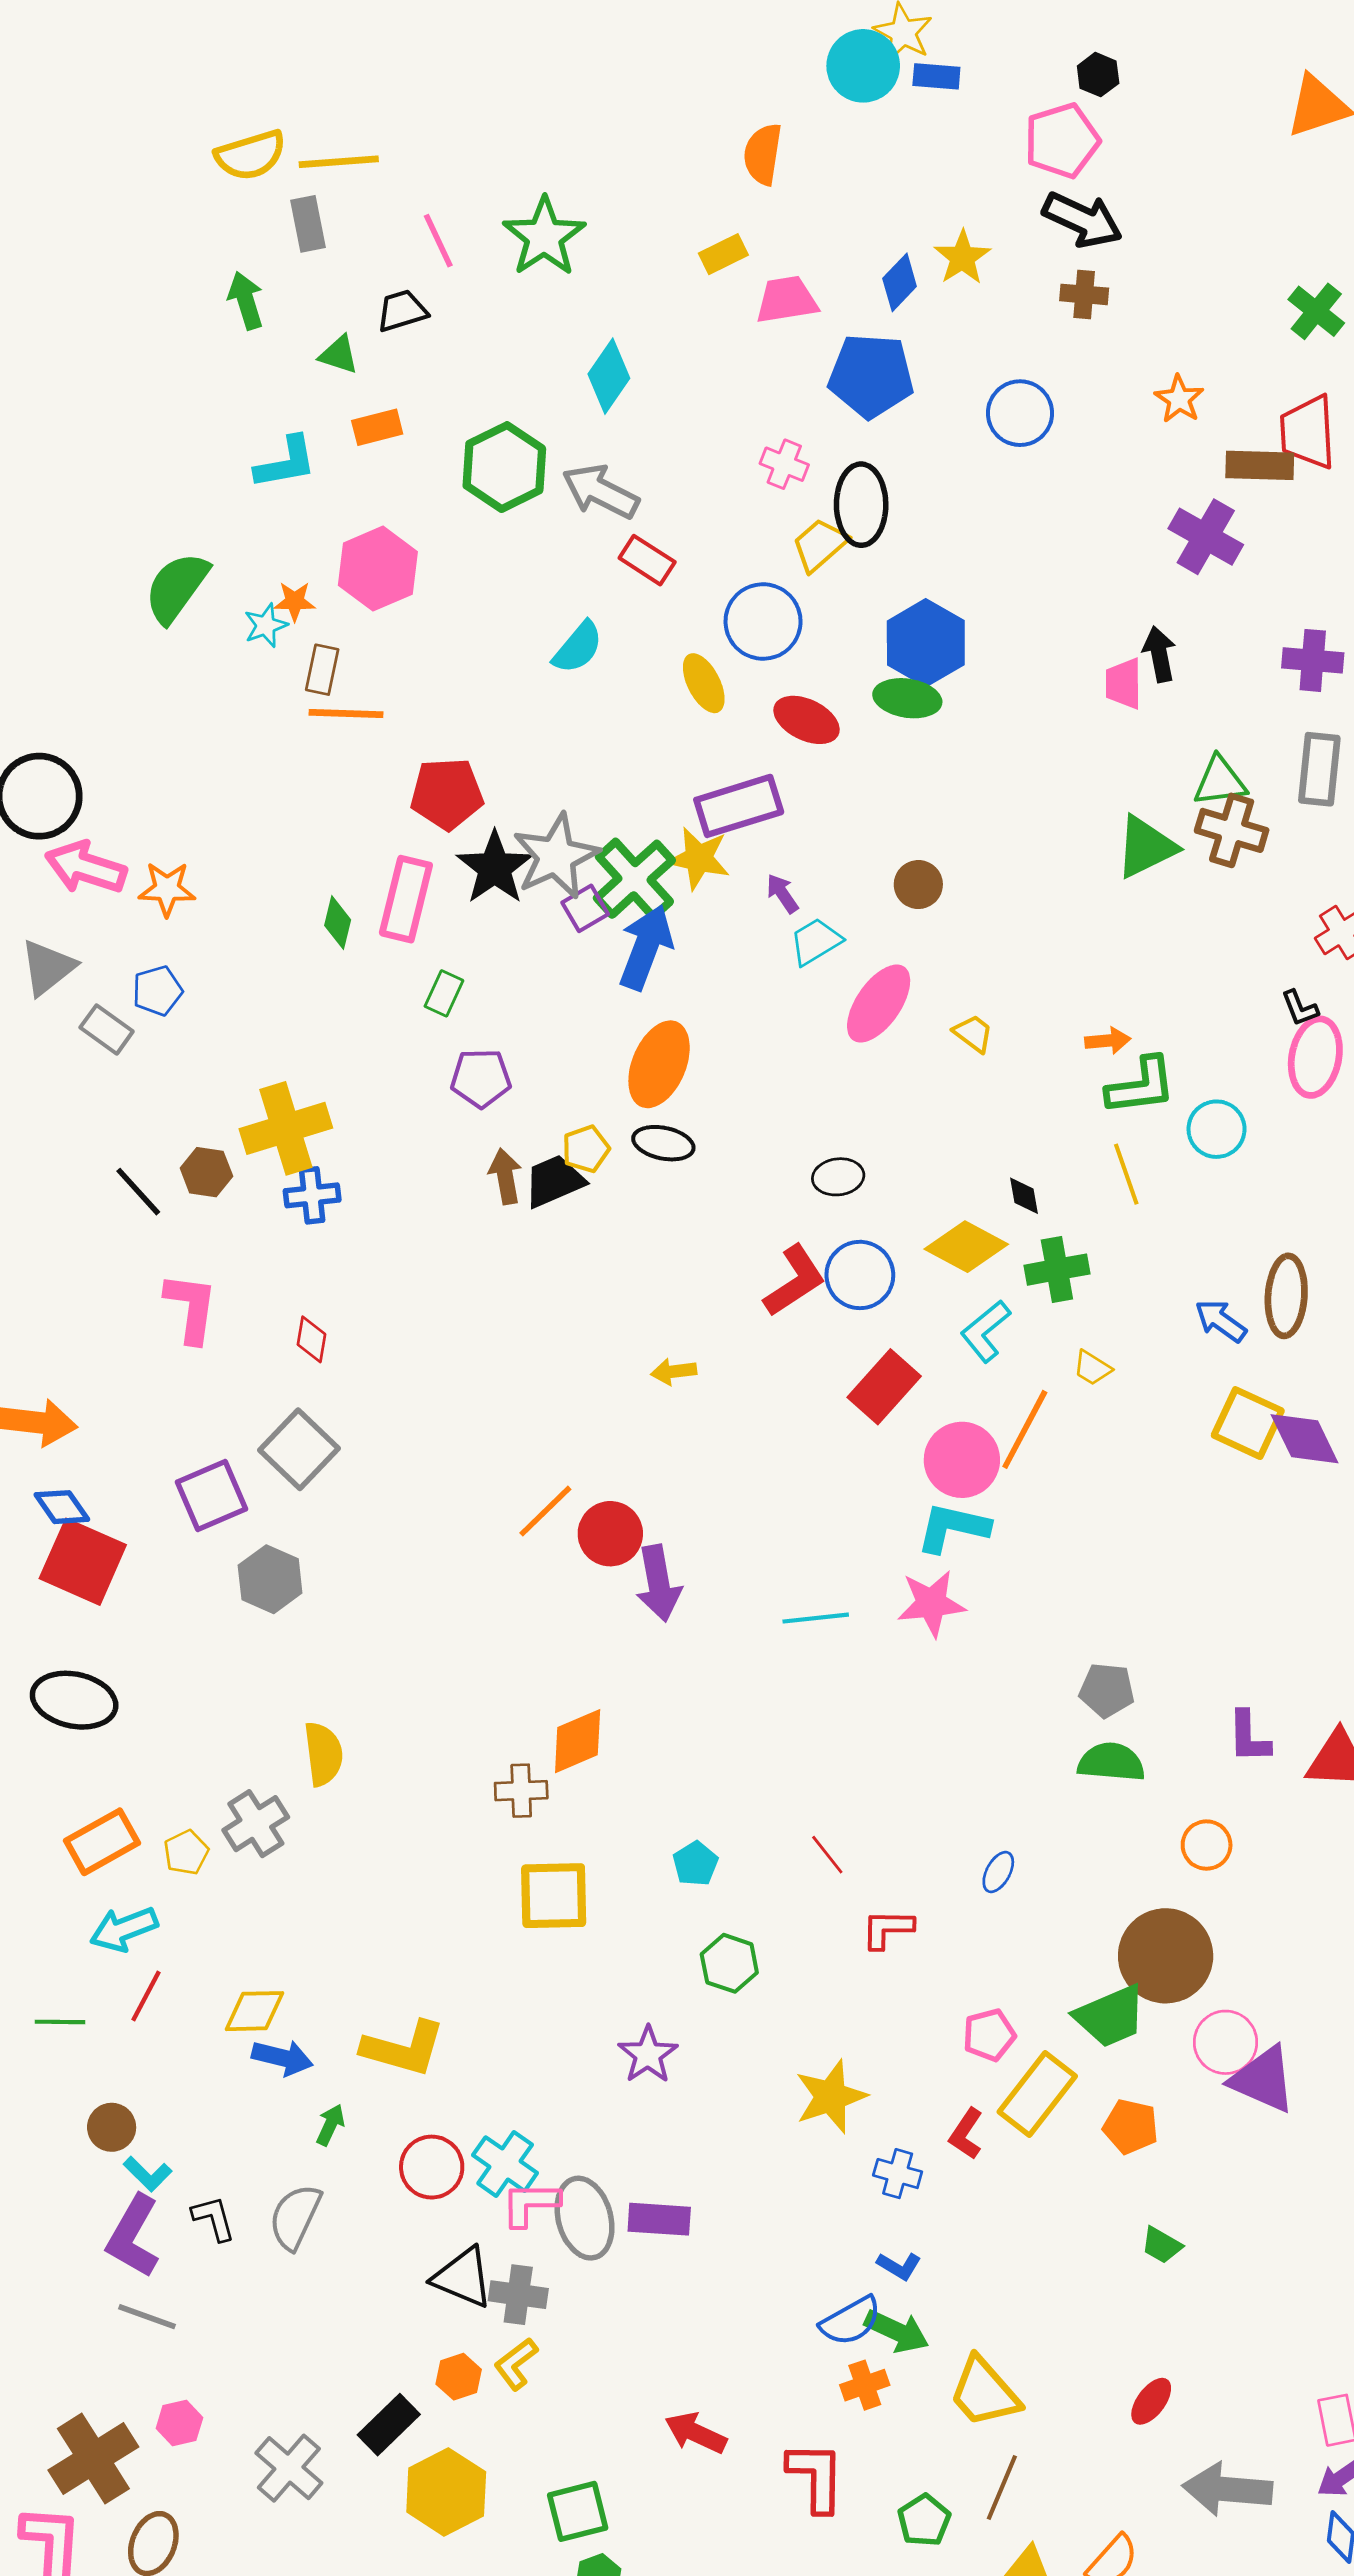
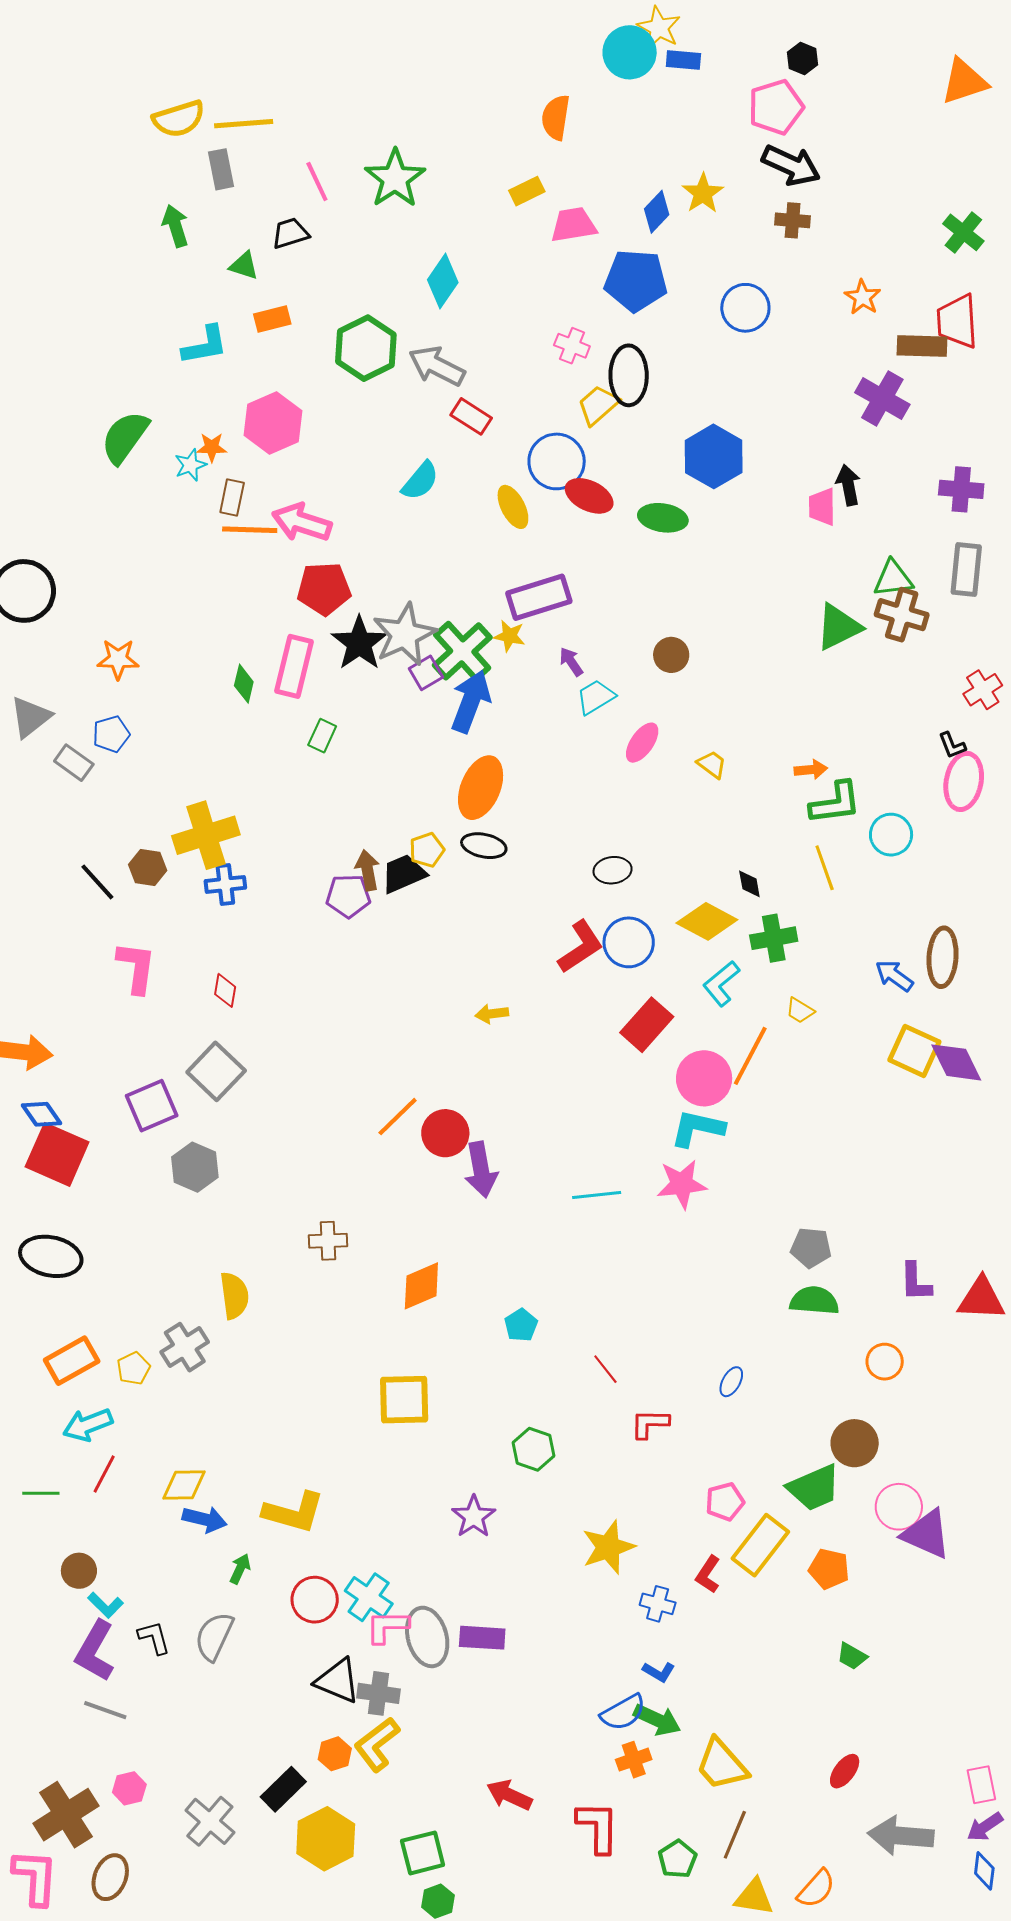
blue hexagon: (926, 643) -> (714, 456), moved
red ellipse: (806, 720) -> (589, 496), moved
yellow star: (699, 858) -> (509, 636), size x0.7
pink arrow: (86, 867) -> (302, 522), moved
pink ellipse: (879, 1004) -> (642, 743), size x0.7
purple pentagon: (481, 1078) -> (348, 896), moved
brown cross: (521, 1791) -> (328, 1241), moved
cyan pentagon: (695, 1864) -> (521, 1325), moved
brown circle: (1166, 1956) -> (855, 1443), size x0.7
yellow L-shape: (516, 2364) -> (377, 1744), size x1.4

